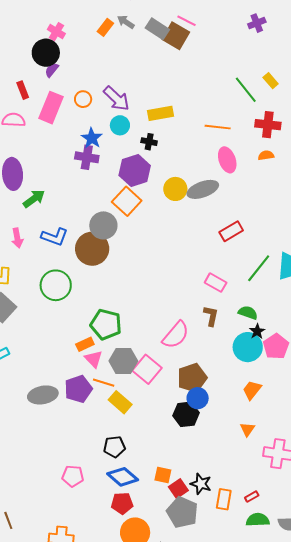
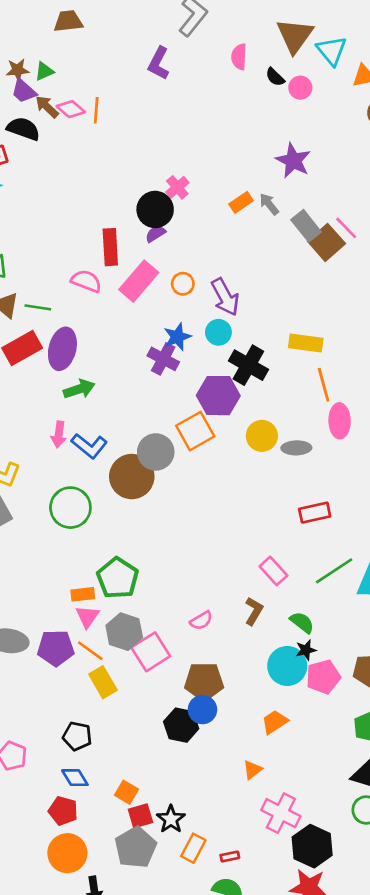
red rectangle: (23, 90) -> (110, 247), size x1.5
yellow rectangle: (161, 113) -> (306, 343), moved
orange line: (218, 127) -> (324, 385), moved, turned 50
black cross: (149, 142) -> (248, 365), size x1.8
gray ellipse: (203, 189) -> (296, 448), size x0.7
pink arrow: (17, 238) -> (59, 434), moved
pink semicircle: (176, 335) -> (201, 620), size x0.6
blue diamond: (123, 477) -> (75, 778), size x0.7

